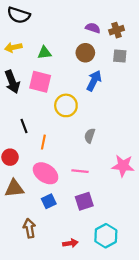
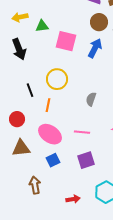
green triangle: (44, 53) -> (42, 26), moved
brown circle: (85, 53) -> (99, 22), moved
pink square: (40, 82) -> (66, 41), moved
yellow circle: (66, 105) -> (57, 79), moved

